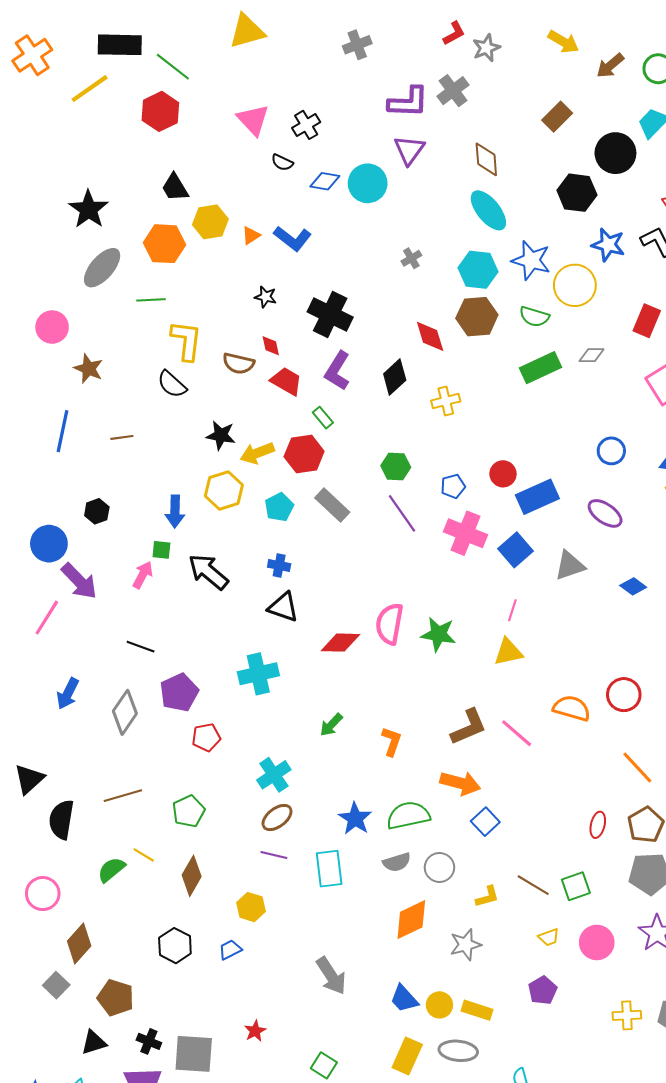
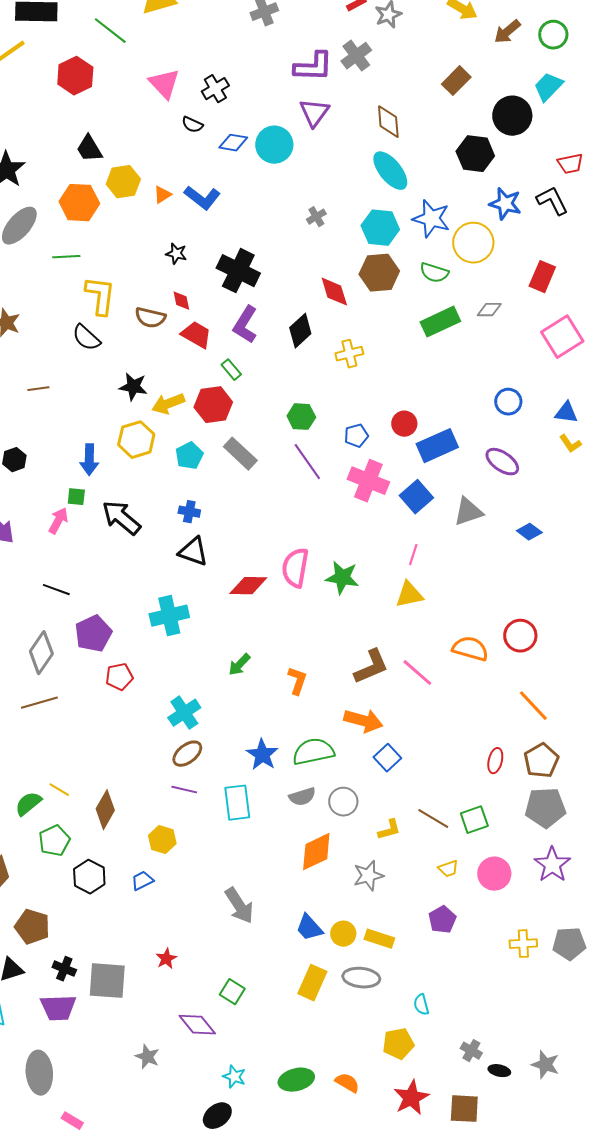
green line: (173, 67) -> (110, 31), moved
brown line: (123, 796) -> (39, 703), moved
green pentagon: (188, 811) -> (54, 841), moved

